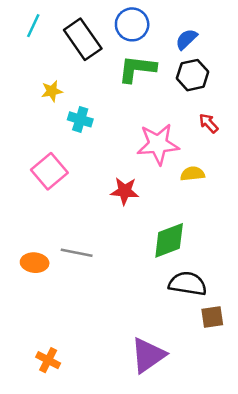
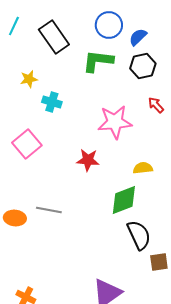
blue circle: (132, 24) -> (109, 25), moved
yellow semicircle: (193, 174) -> (143, 168), moved
black semicircle: (188, 284) -> (139, 235), turned 56

